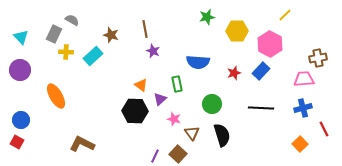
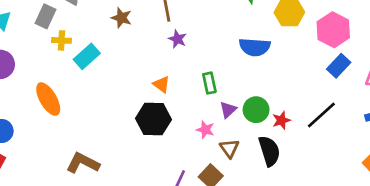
cyan rectangle: (93, 56) -> (87, 56), moved
blue semicircle: (198, 62) -> (255, 47), moved
blue rectangle: (261, 71) -> (339, 66), moved
red star: (234, 73) -> (281, 120), moved
purple triangle: (160, 99) -> (228, 110), moved
black line: (261, 108) -> (321, 115), turned -45

